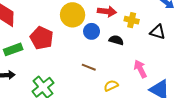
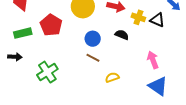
blue circle: (92, 31) -> (93, 39), moved
black triangle: (158, 32) -> (157, 20), moved
pink arrow: (140, 69) -> (153, 60), moved

